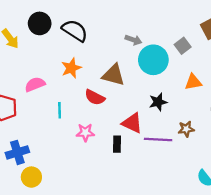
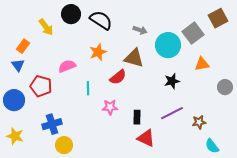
gray arrow: (133, 40) -> (140, 30), moved
gray square: (183, 46) -> (193, 33), size x1.5
red semicircle: (95, 97) -> (118, 77), turned -66
red triangle: (132, 123) -> (146, 138), moved
brown star: (186, 129) -> (199, 122), moved
purple line: (158, 140) -> (172, 113), turned -30

